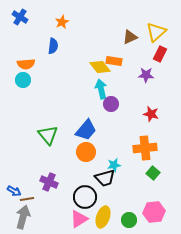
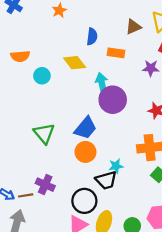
blue semicircle: (53, 46) -> (92, 37), moved
yellow diamond: (100, 67) -> (75, 63), moved
cyan circle: (23, 80) -> (42, 76), moved
purple circle: (111, 104) -> (113, 100), size x1.6
brown line: (27, 199) -> (26, 195), moved

